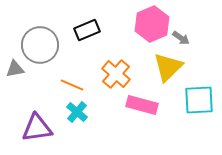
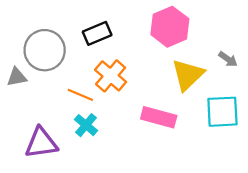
gray arrow: (181, 38) -> (228, 59), moved
orange cross: (116, 74) -> (111, 76), moved

